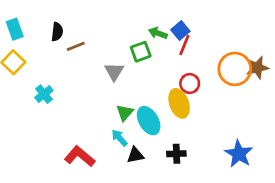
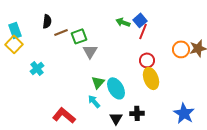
cyan rectangle: (15, 29) -> (15, 30), moved
green square: (141, 52) -> (79, 36), moved
orange circle: (235, 69) -> (181, 49), size x0.7
yellow ellipse: (179, 103) -> (151, 78), moved
black triangle: (135, 155) -> (116, 118), moved, turned -48

